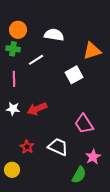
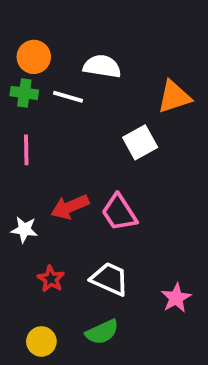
white line: (36, 60) -> (68, 97), moved, turned 49
white star: (13, 109) -> (24, 230), moved
pink trapezoid: (84, 124) -> (119, 212), moved
yellow circle: (12, 170) -> (41, 341), moved
green semicircle: (79, 175) -> (102, 332), moved, turned 36

